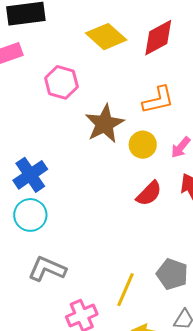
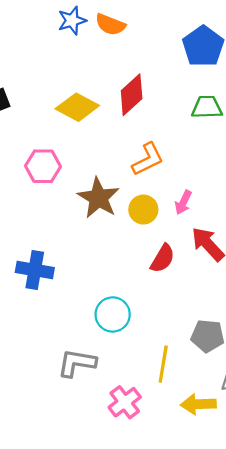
blue cross: (30, 175) -> (35, 270), turned -32
cyan circle: (30, 215) -> (113, 314), moved

